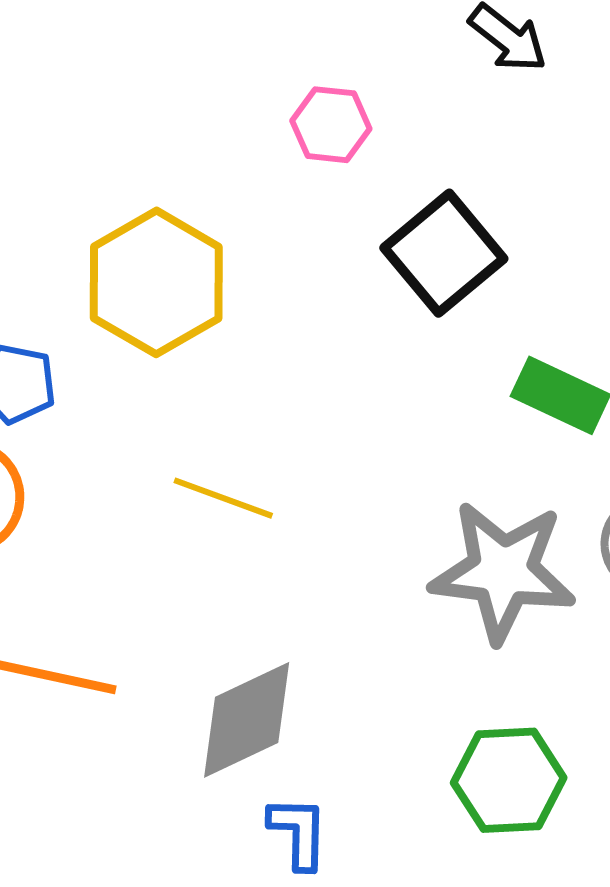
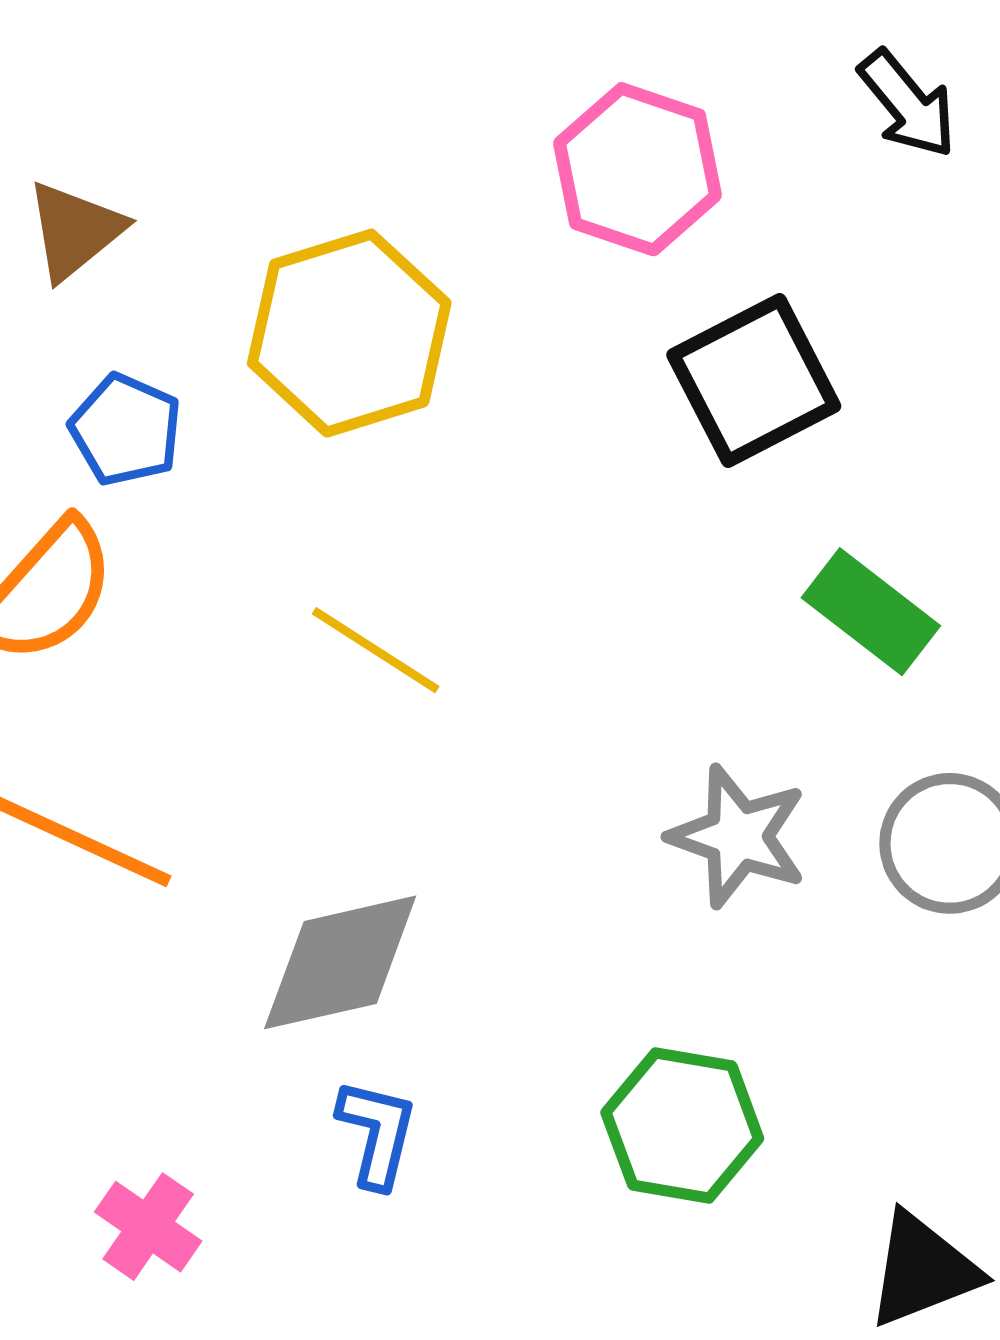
pink hexagon: (331, 125) -> (637, 169), size x1.5
gray star: (503, 571) -> (738, 836), size x0.7

